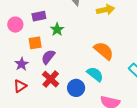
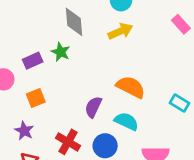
green star: (57, 29) -> (61, 52), moved
purple semicircle: (48, 57) -> (93, 107), moved

